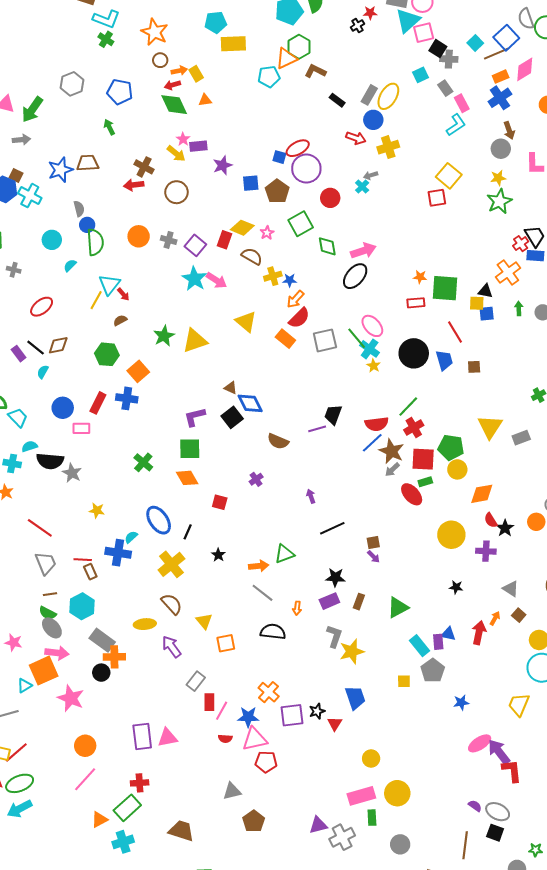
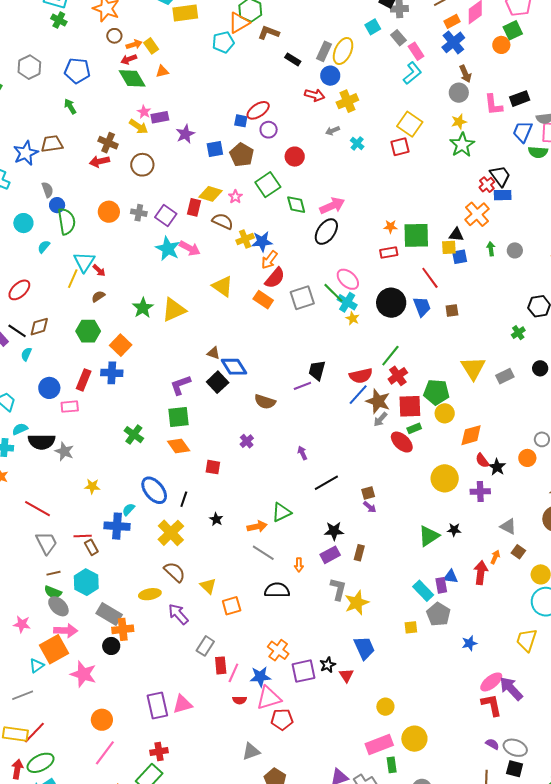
purple circle: (306, 169) -> (269, 130), size x0.6
cyan cross: (362, 187) -> (357, 143), moved
blue star: (290, 280) -> (262, 242), size x1.5
green triangle: (398, 607) -> (429, 536), moved
red L-shape: (512, 771) -> (492, 705), moved

